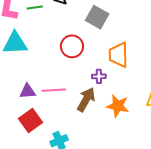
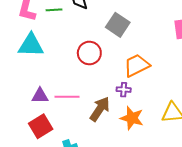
orange trapezoid: (118, 55) -> (137, 65), turned 60
purple cross: (99, 76) -> (124, 90), moved

